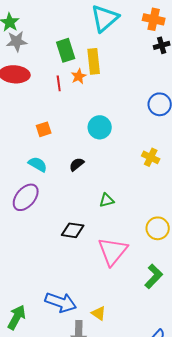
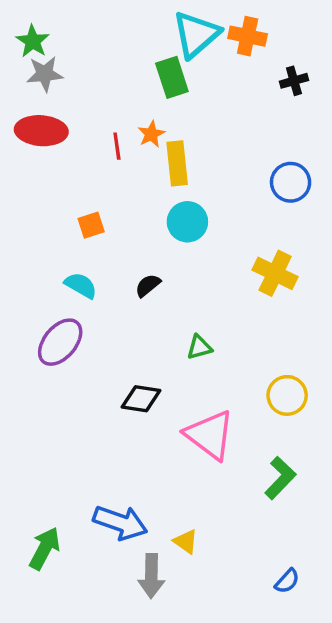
orange cross: (154, 19) -> (248, 36), moved
green rectangle: (66, 50) -> (172, 77), moved
yellow rectangle: (94, 61) -> (177, 163), moved
yellow cross: (151, 157) -> (275, 273), size x1.4
pink triangle: (113, 251) -> (210, 435), turned -32

